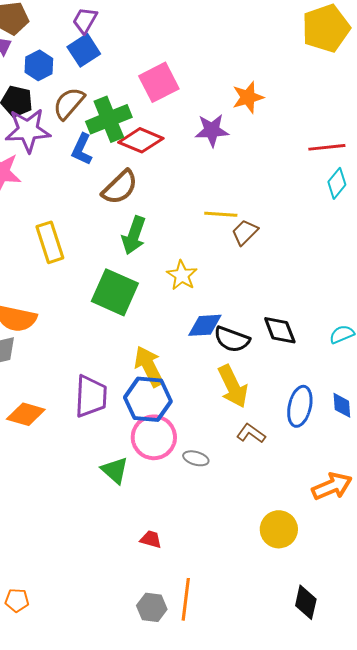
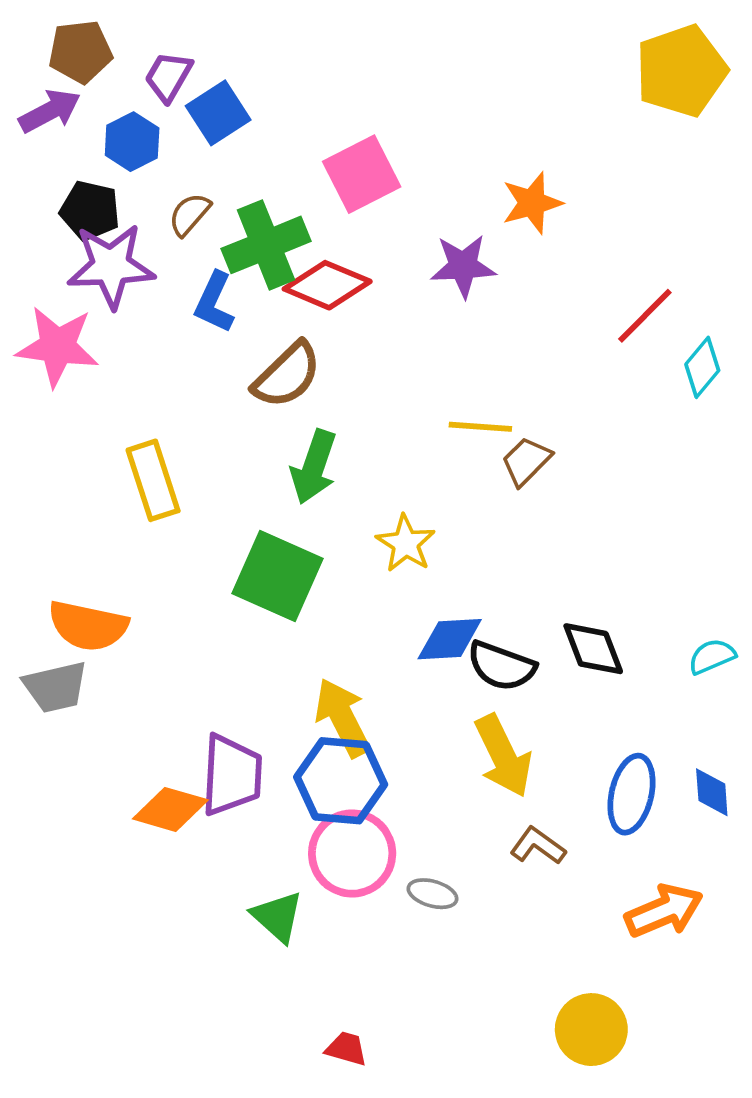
purple trapezoid: (85, 20) -> (168, 77), moved
brown semicircle: (69, 103) -> (189, 214), size x0.7
red line: (327, 147) -> (645, 316), moved, turned -39
orange diamond: (26, 414) -> (170, 809), moved
orange arrow: (332, 486) -> (664, 911), moved

